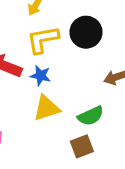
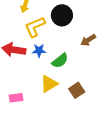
yellow triangle: (47, 108) -> (49, 84), moved
green semicircle: (91, 116) -> (60, 61), moved

